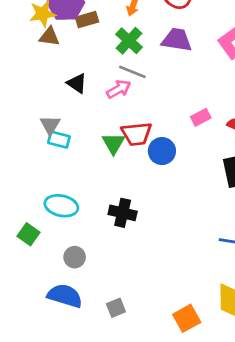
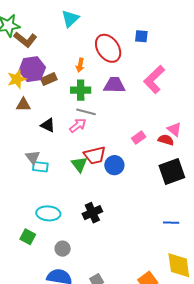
brown triangle: (49, 37) -> (23, 105), moved
green cross: (129, 41) -> (81, 90), turned -36
black cross: (123, 213) -> (92, 213), turned -30

